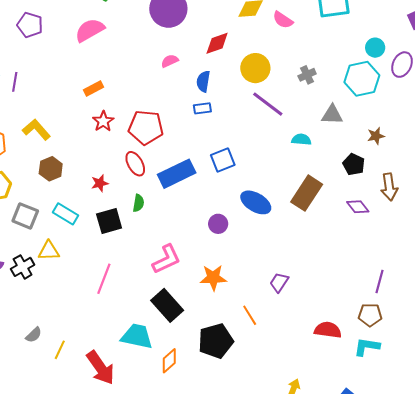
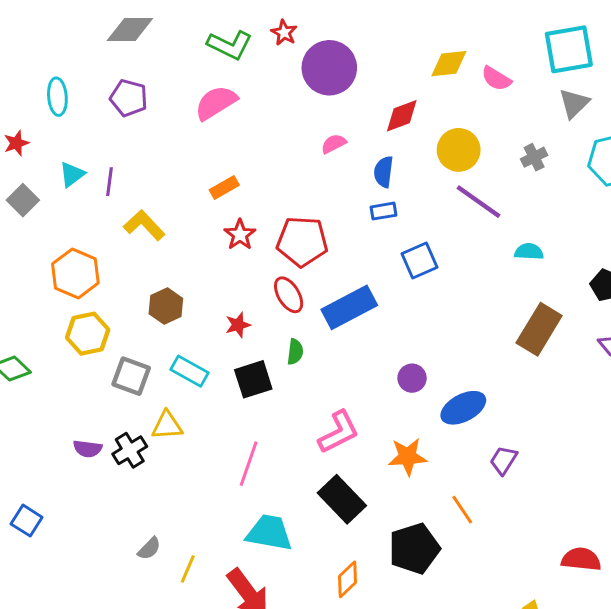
gray triangle: (332, 115) -> (574, 103), moved, turned -45
yellow L-shape: (36, 130) -> (144, 225), moved
blue square: (223, 160) -> (419, 261), moved
blue ellipse: (256, 202) -> (463, 408), moved, turned -56
red semicircle: (328, 330) -> (581, 559), moved
cyan trapezoid: (137, 336) -> (269, 533), moved

